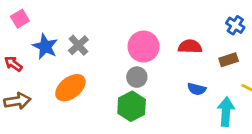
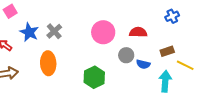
blue cross: (235, 25) -> (172, 16), turned 32
brown rectangle: (229, 60) -> (167, 51), moved
gray circle: (137, 77) -> (126, 55), moved
orange ellipse: (70, 88) -> (48, 63), turned -55

